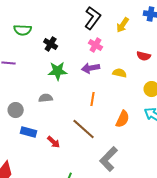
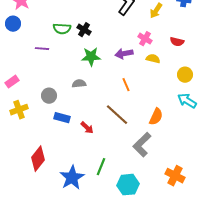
green semicircle: (23, 30) -> (62, 29), moved
pink cross: (96, 45) -> (145, 39), moved
orange line: (93, 99) -> (126, 85), turned -32
orange semicircle: (123, 119) -> (156, 117), moved

